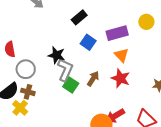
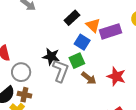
orange triangle: (121, 55) -> (93, 25), moved
brown arrow: (93, 79) -> (89, 78), turned 98
green square: (71, 85) -> (77, 61), moved, turned 35

